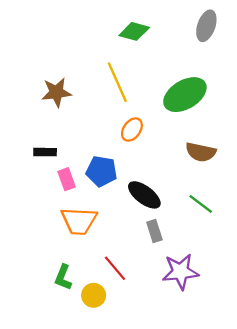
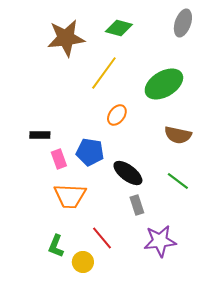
yellow line: (117, 82) -> (104, 73), turned 60
brown star: (56, 92) -> (66, 38), moved, size x1.4

